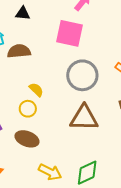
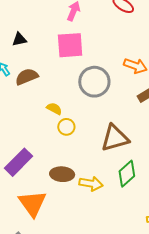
yellow circle: (28, 109) -> (66, 127), moved
brown triangle: (84, 118) -> (115, 138), moved
brown ellipse: (27, 139) -> (62, 174), moved

